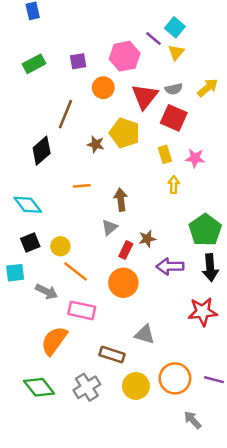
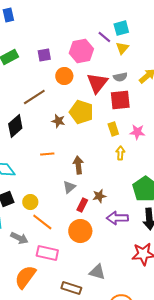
cyan square: (175, 27) -> (121, 28), turned 35
brown line: (65, 114) -> (34, 97), turned 35
red square: (174, 118) -> (120, 100), turned -30

